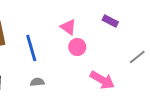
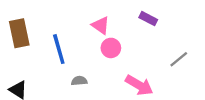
gray semicircle: (37, 82) -> (79, 81), moved

